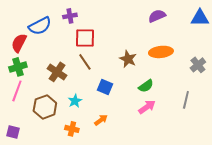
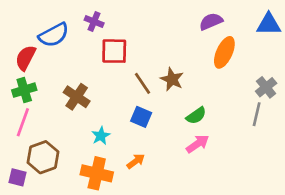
purple cross: (70, 16) -> (94, 22), turned 32
orange ellipse: (161, 52) -> (224, 52), moved, turned -60
brown line: (85, 62) -> (142, 83), moved
gray line: (186, 100) -> (257, 114), moved
brown hexagon: (45, 107) -> (43, 157), moved
orange cross: (72, 129) -> (97, 173), size x1.6

